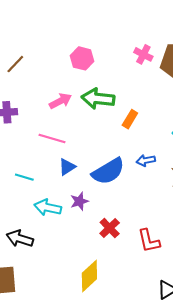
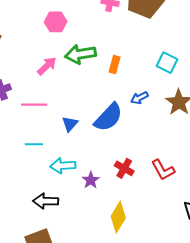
pink line: (52, 138) -> (34, 105), moved
purple star: (79, 201) -> (91, 180), moved

